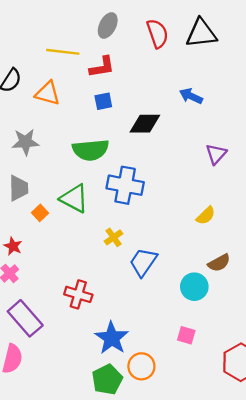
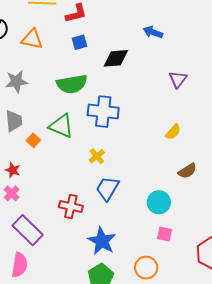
blue trapezoid: (143, 262) -> (108, 188), moved
cyan circle: (194, 287) -> (159, 202), moved
orange circle: (141, 366) -> (146, 268), moved

